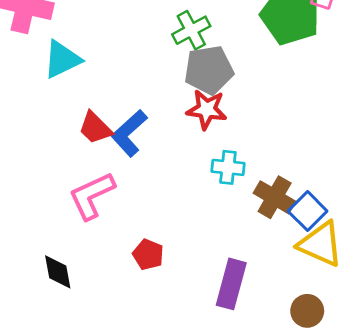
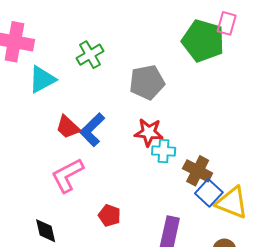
green cross: (191, 30) -> (90, 55), moved
red star: (207, 109) -> (149, 132), moved
blue square: (308, 211) -> (209, 193), moved

